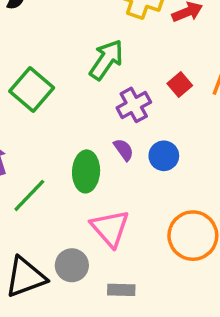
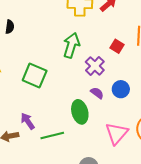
green line: (29, 195) -> (52, 136), turned 50
pink triangle: (110, 228) -> (117, 133), moved, turned 40

